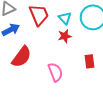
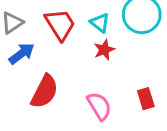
red rectangle: (89, 61) -> (146, 99), moved

